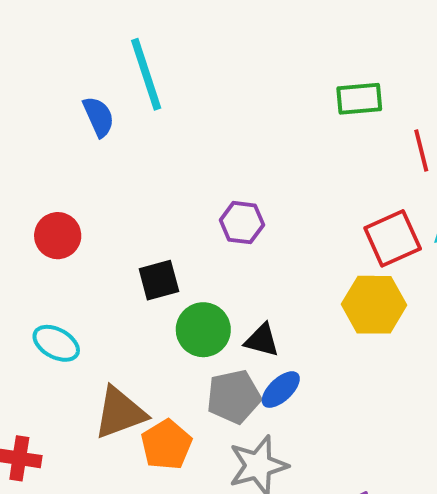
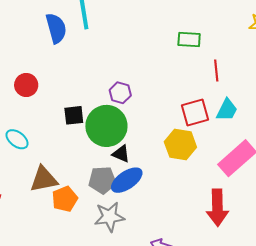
blue semicircle: (99, 117) -> (56, 28), size x1.4
green circle: (203, 330) -> (106, 126), moved, size x1.5
blue ellipse: (281, 390) -> (127, 180), size x1.5

